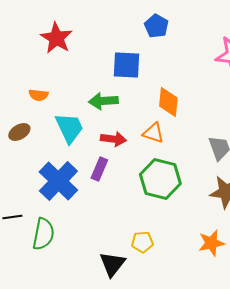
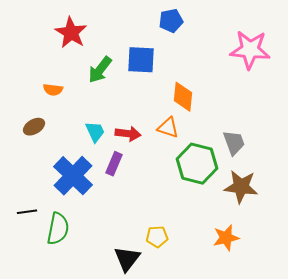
blue pentagon: (156, 26) -> (171, 21), turned 30
green arrow: (103, 101) -> (100, 70), moved, turned -48
cyan trapezoid: (69, 128) -> (95, 132), moved, size x0.7
green hexagon: (160, 179) -> (197, 164), moved

